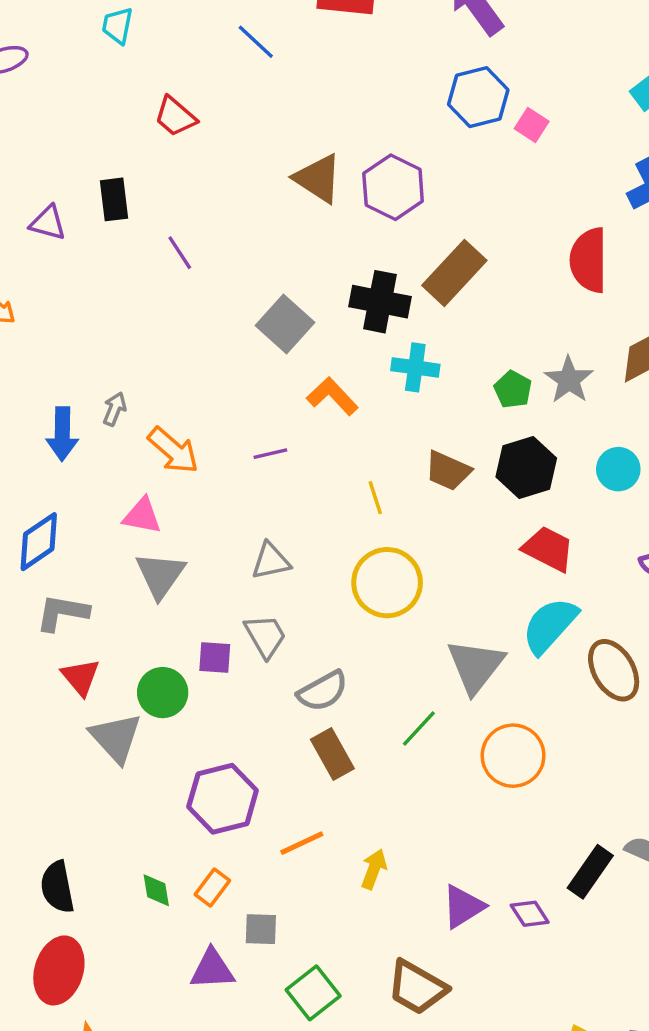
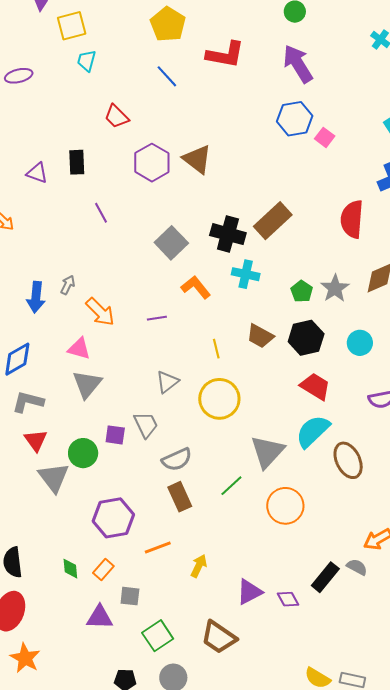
purple hexagon: (393, 187) -> (152, 163), moved
purple line: (180, 253) -> (101, 213), moved
gray triangle: (271, 561) -> (167, 382), moved, turned -30

